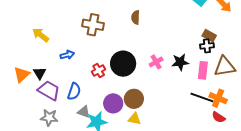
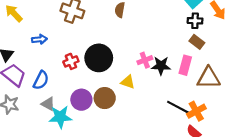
black cross: (207, 46) -> (195, 21), moved
pink cross: (156, 62) -> (145, 60), moved
pink rectangle: (203, 70) -> (185, 65), moved
orange cross: (218, 98) -> (196, 111), turned 30
yellow triangle: (134, 119) -> (128, 82), moved

